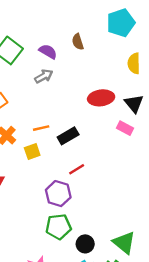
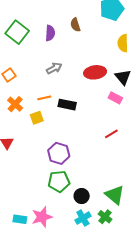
purple semicircle: (48, 52) -> (50, 33), turned 63
gray arrow: (44, 76) -> (54, 68), moved
black rectangle: (68, 136) -> (67, 105), turned 42
red line: (77, 169) -> (111, 134), moved

